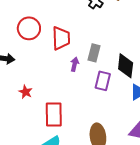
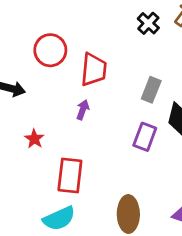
gray rectangle: (94, 53) -> (151, 90), moved
purple arrow: (75, 64) -> (83, 110), moved

